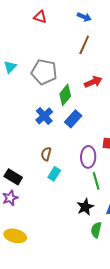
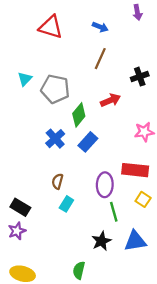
red triangle: (40, 17) -> (51, 27), size x1.6
cyan triangle: (10, 67) -> (25, 79), moved
green semicircle: (96, 230) -> (79, 270), moved

